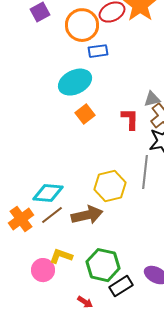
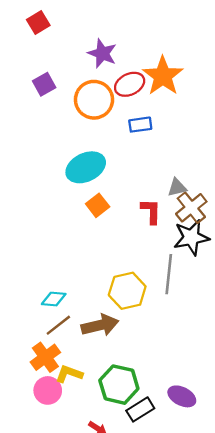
blue rectangle: (98, 51) -> (140, 125), moved
cyan diamond: (48, 193) -> (54, 299), size x0.7
orange cross: (21, 219) -> (45, 357), moved

